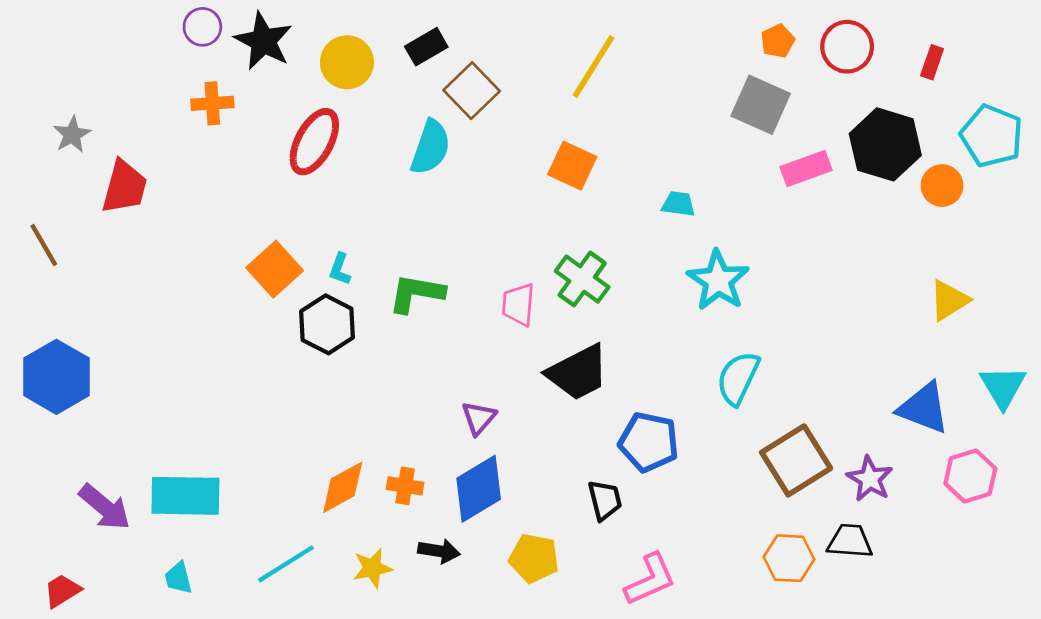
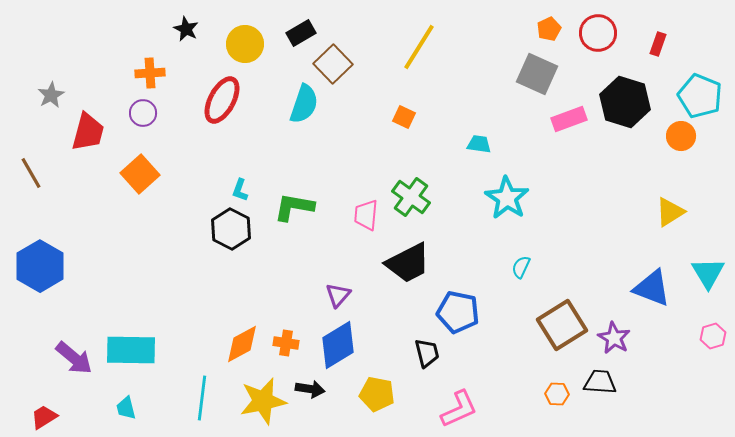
purple circle: (202, 27) -> (143, 113), moved
black star: (263, 41) -> (186, 29), size x0.6
orange square: (572, 166) -> (404, 117), size x0.7
orange circle: (942, 186) -> (681, 136), moved
orange square: (275, 269) -> (140, 174), moved
cyan semicircle: (738, 378) -> (521, 267), size x0.6
pink hexagon: (970, 476) -> (713, 336), moved, size x0.7
orange hexagon: (789, 558) -> (557, 394), size x0.7
cyan line: (286, 564) -> (202, 398), turned -51
yellow star: (372, 568) -> (263, 401), size x1.6

